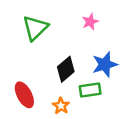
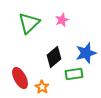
pink star: (90, 22) -> (62, 20), moved
orange star: (61, 106) -> (42, 87), moved

